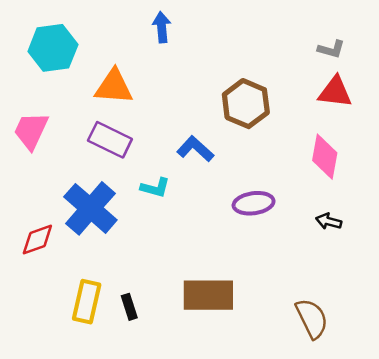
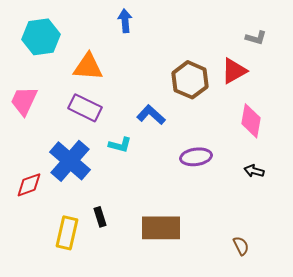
red triangle: (335, 92) -> (234, 71), moved, turned -36
black rectangle: (129, 307) -> (100, 217), moved
brown semicircle: (312, 318) -> (241, 246), size x0.6

